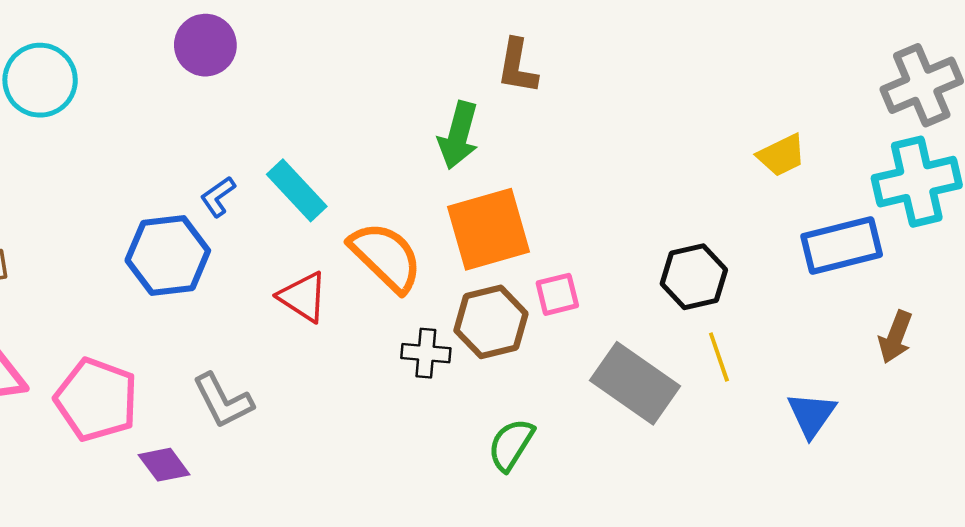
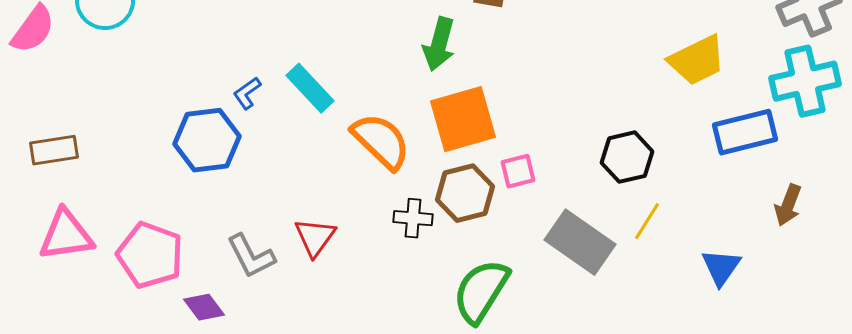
yellow trapezoid: (782, 155) -> (697, 60), size x1.5
red triangle: (303, 297) -> (315, 237), moved, turned 33
yellow line: (719, 357) -> (647, 221), turned 51
green semicircle: (511, 445) -> (481, 291), size x1.5

